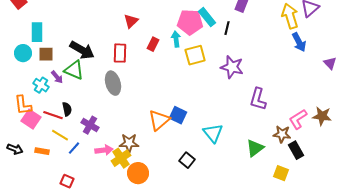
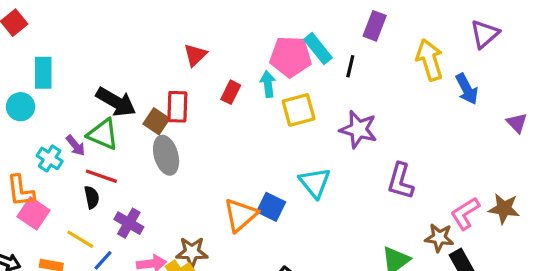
yellow arrow: (290, 16) -> (430, 60), moved
brown square: (46, 54) -> (156, 121), moved, turned 35
red line: (53, 115) -> (101, 176), moved
cyan triangle: (213, 133) -> (315, 183), moved

